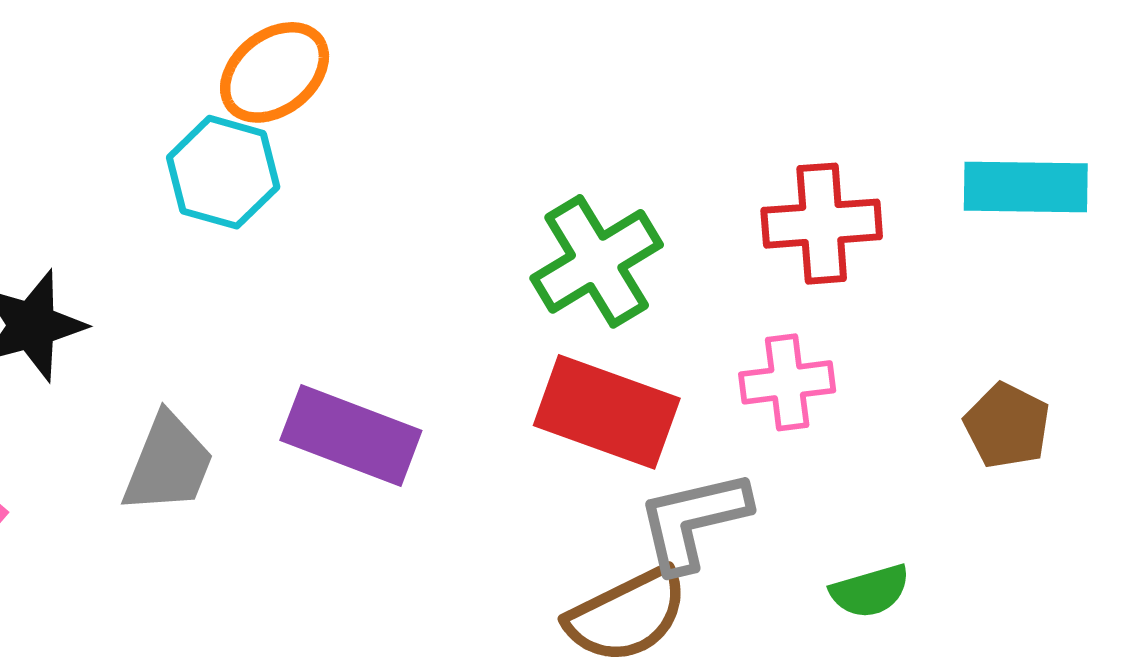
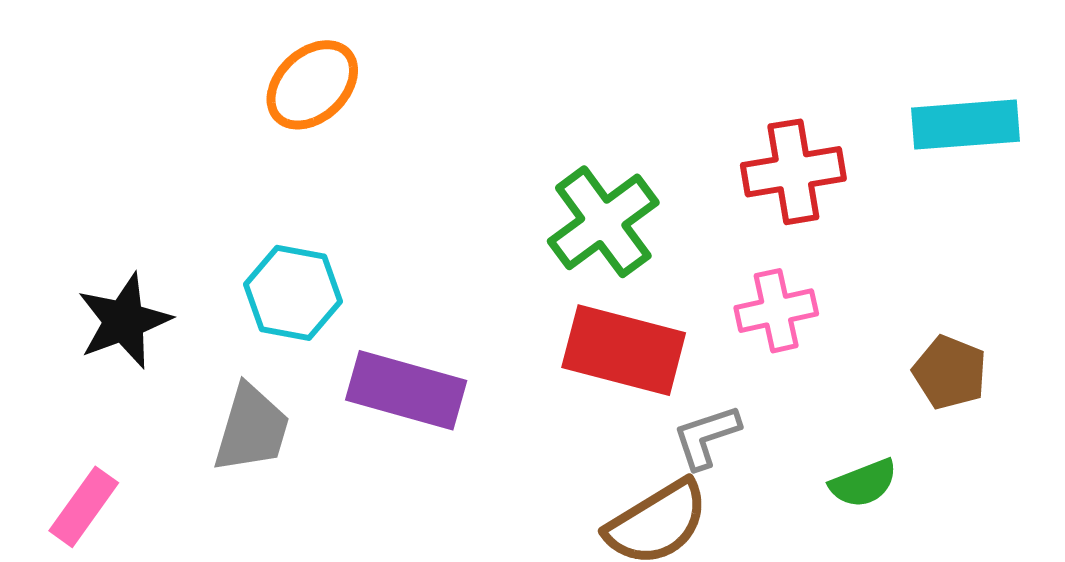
cyan hexagon: (223, 172) -> (293, 293), moved
brown pentagon: (1007, 426) -> (950, 372), moved
gray L-shape: (693, 521) -> (706, 437), size x0.7

